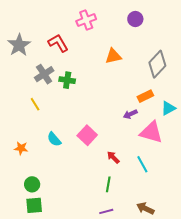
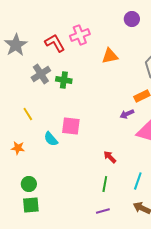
pink cross: (86, 20) -> (80, 35), moved
yellow line: (35, 104) -> (28, 114), moved
pink square: (87, 135) -> (71, 126), moved, turned -36
cyan line: (142, 164) -> (138, 181), moved, turned 48

